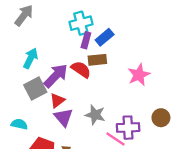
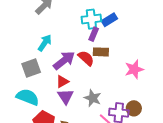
blue rectangle: (105, 37) -> (109, 20), moved
gray square: (35, 88) -> (31, 68), moved
brown circle: (161, 118) -> (134, 108), moved
cyan semicircle: (19, 124) -> (28, 97), size x1.6

